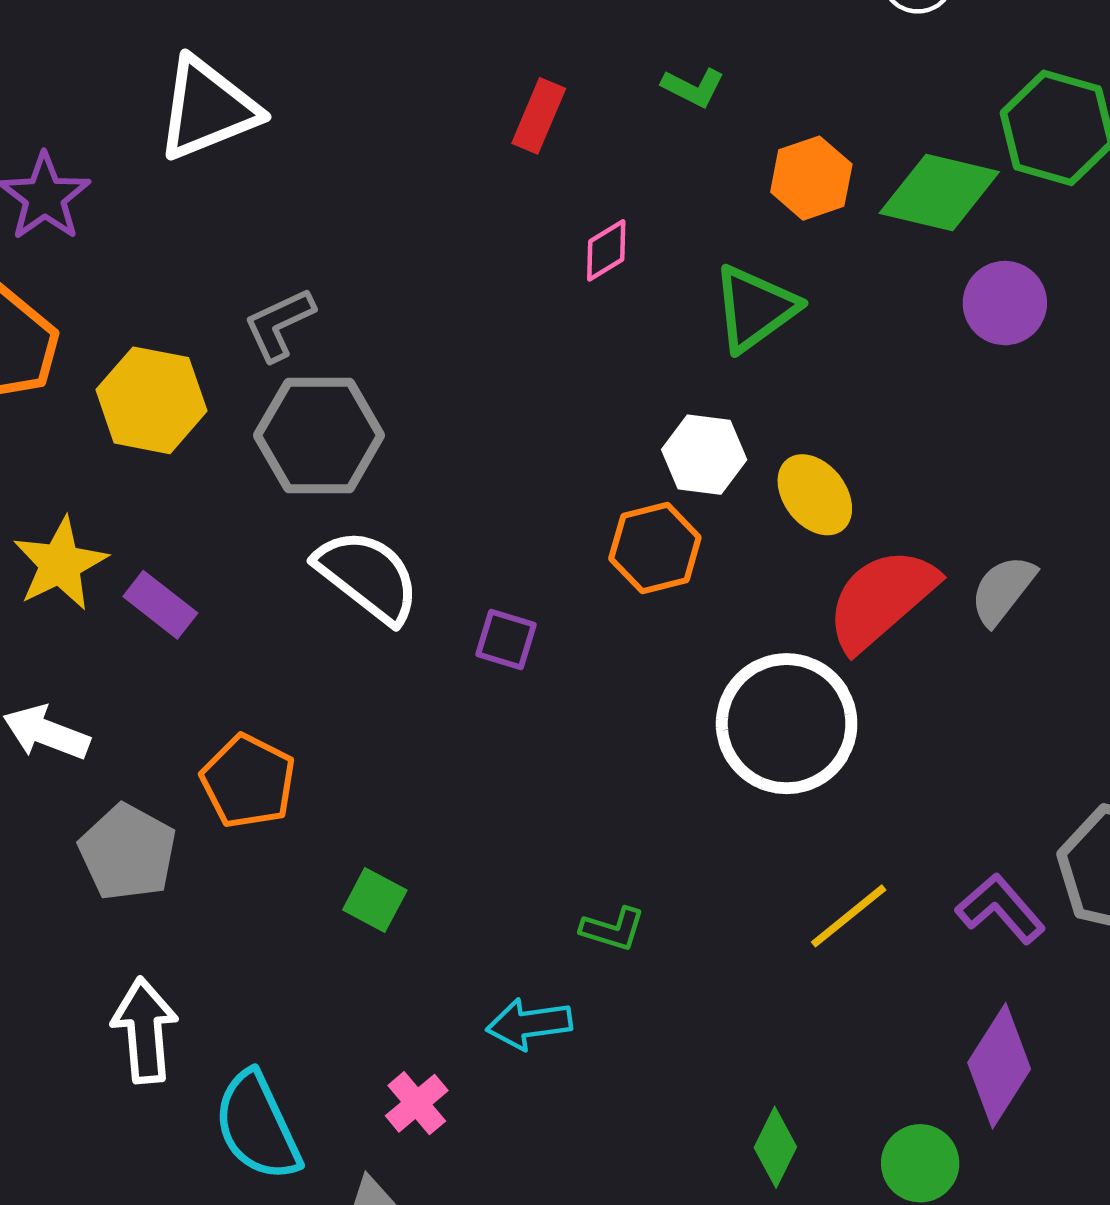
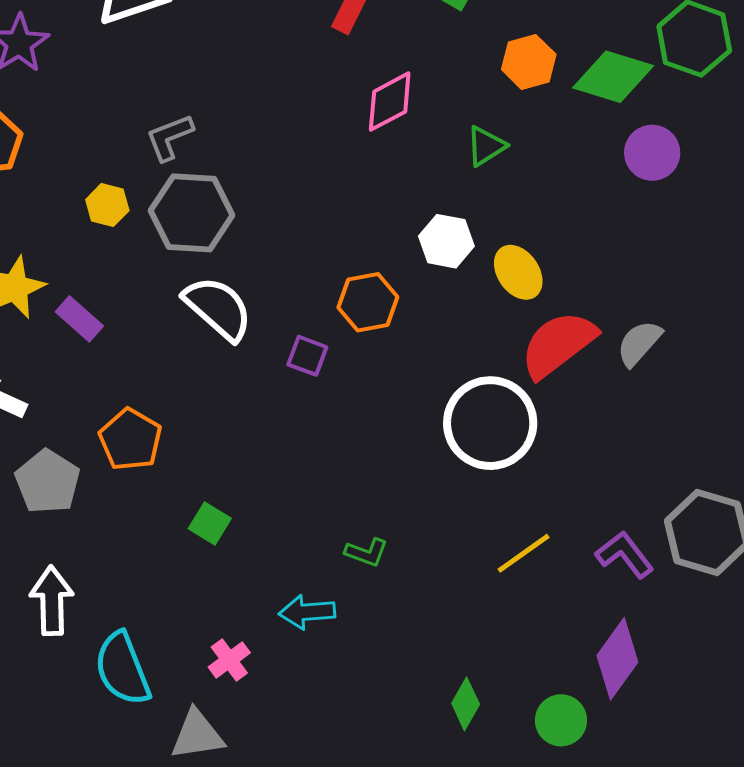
pink diamond: (606, 250) -> (390, 102), size x1.5
green triangle: (755, 308) -> (486, 146), size x0.7
yellow hexagon: (151, 400) -> (107, 205), moved, size x0.6
orange hexagon: (655, 548) -> (368, 302), moved

